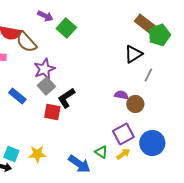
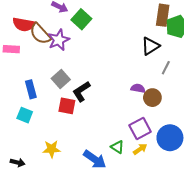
brown rectangle: (145, 24) -> (163, 15), turned 60
purple star: (44, 69) -> (59, 40), moved
blue rectangle: (17, 96) -> (31, 89), turned 36
cyan square: (11, 154) -> (25, 115), moved

